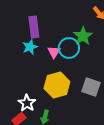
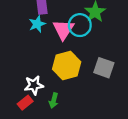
pink triangle: (54, 52) -> (63, 29), size x1.5
white star: (27, 103) -> (34, 85), turned 30

